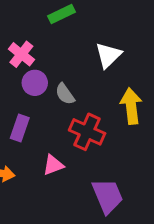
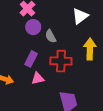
purple rectangle: (20, 128) -> (31, 59), moved
red cross: (87, 132) -> (61, 61), turned -30

